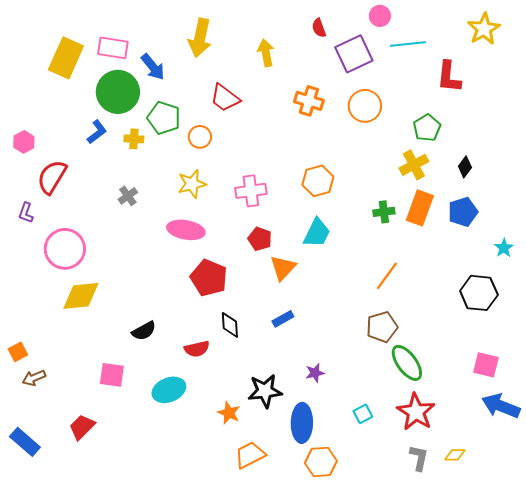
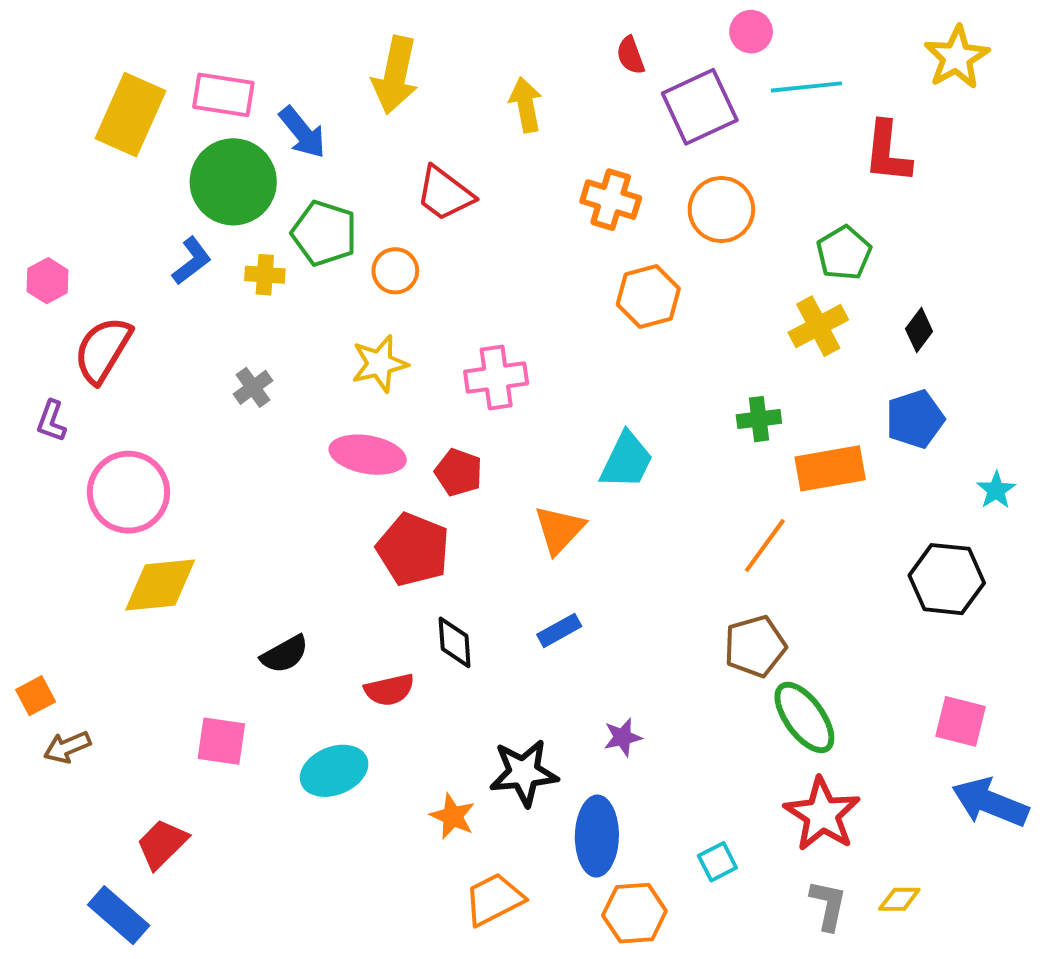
orange hexagon: (318, 181) -> (648, 296), moved
orange rectangle: (420, 208) -> (830, 468), moved, turned 60
red pentagon: (260, 239) -> (459, 472), moved
cyan square: (363, 414) -> (717, 862), moved
blue rectangle: (25, 442) -> (119, 915), moved

